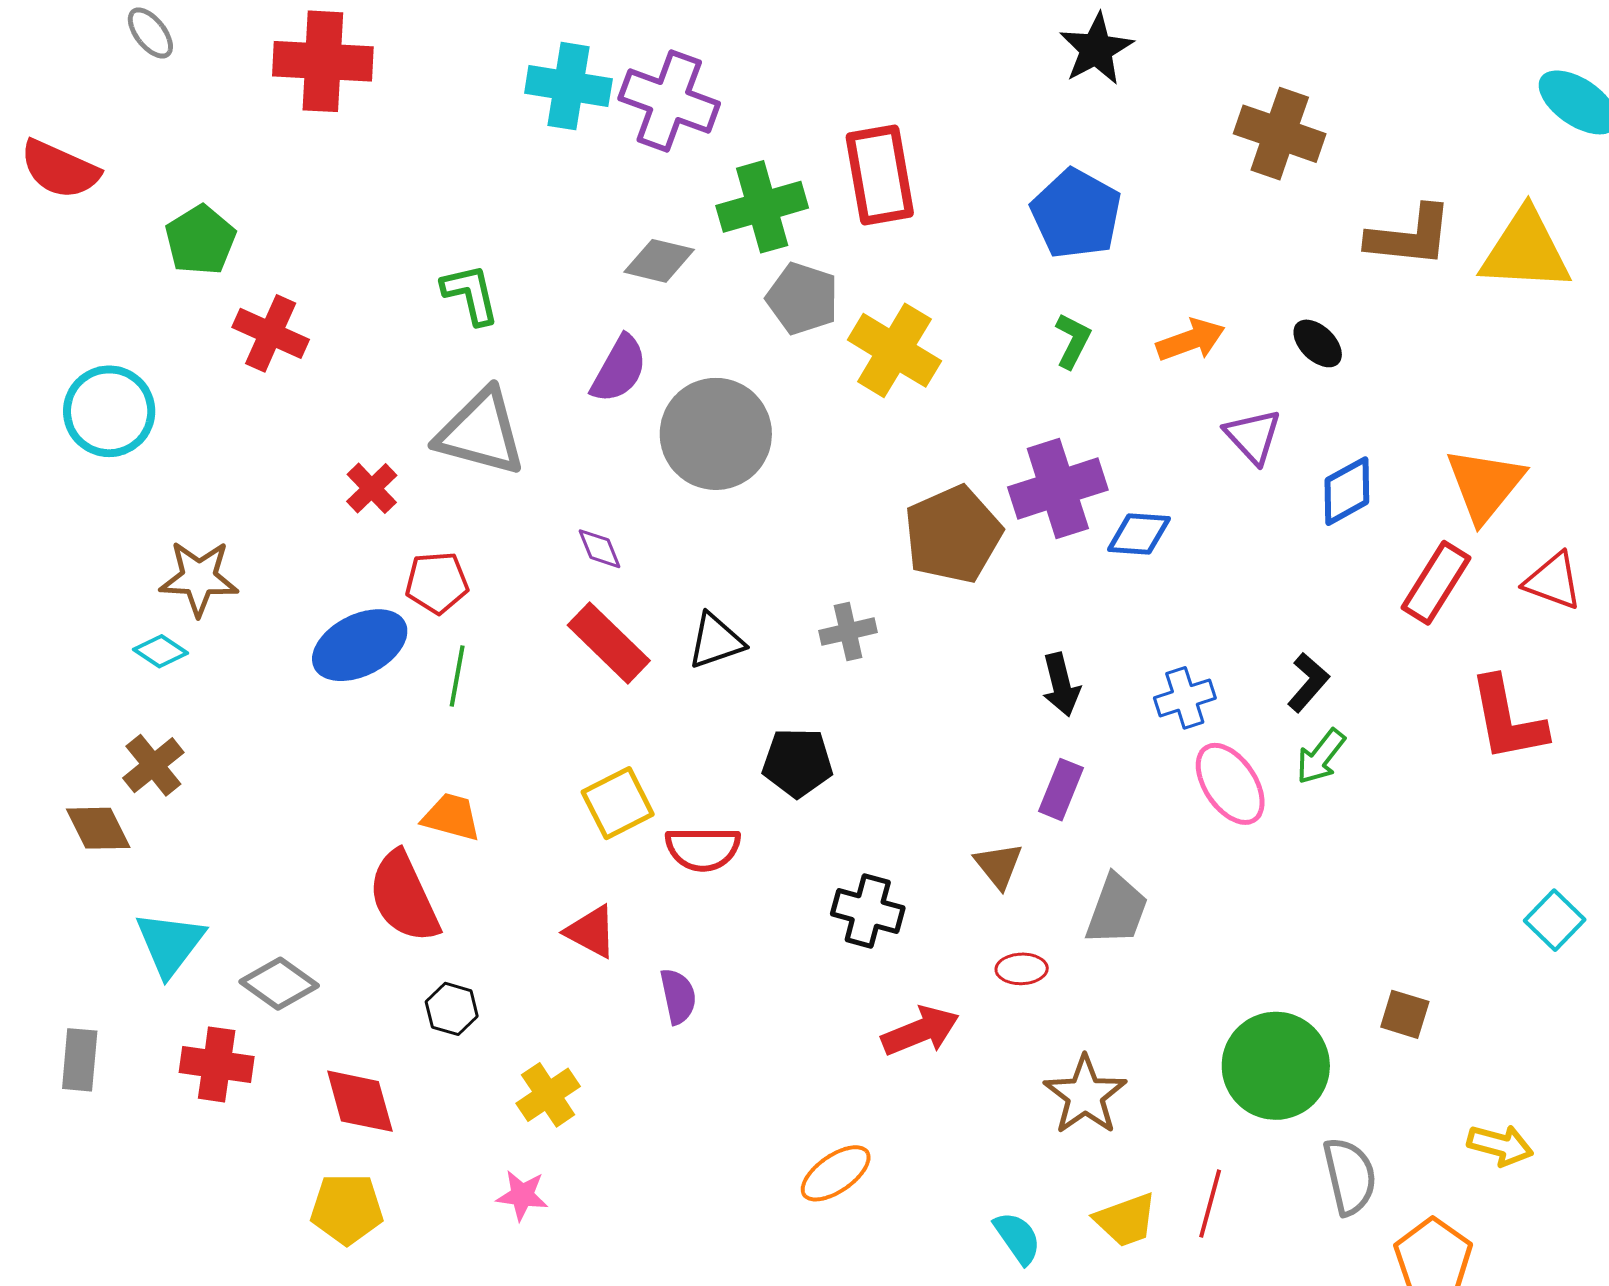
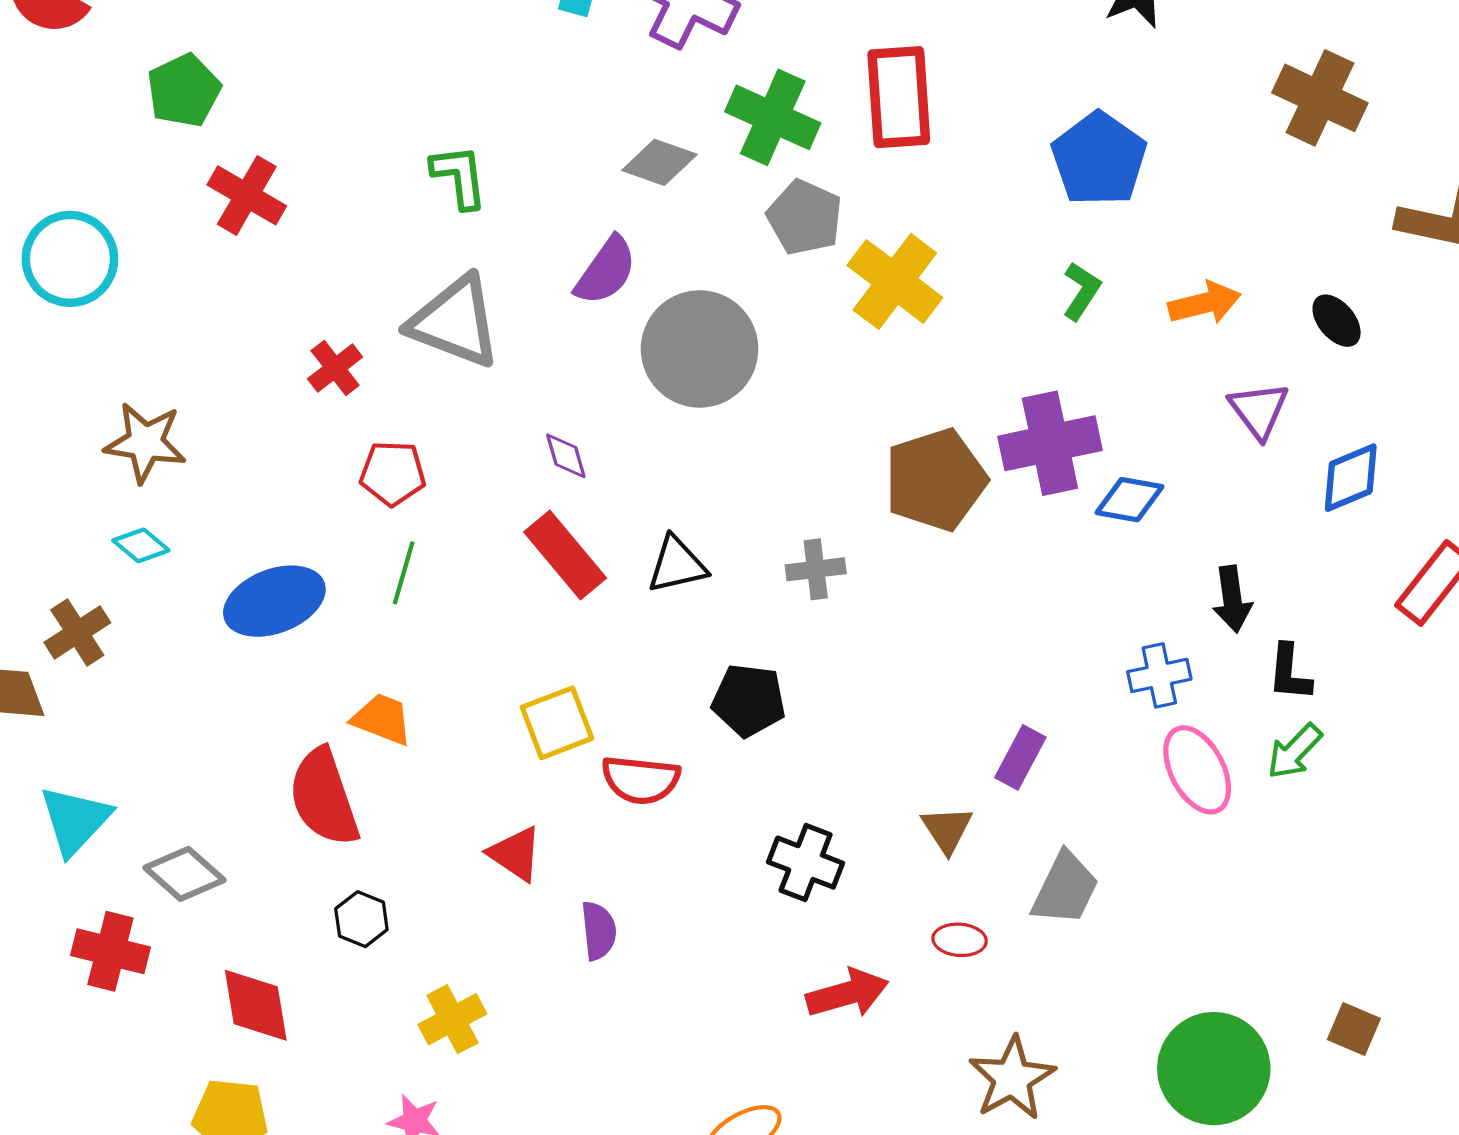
green cross: (762, 207) -> (773, 117), turned 34
blue ellipse: (360, 645) -> (274, 601), moved
cyan diamond: (161, 651) -> (141, 545), moved
black L-shape: (1308, 682) -> (1289, 673), turned 138
black arrow: (1061, 685) -> (1232, 599), moved

